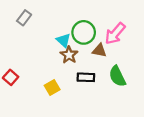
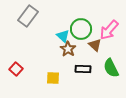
gray rectangle: (24, 18) -> (28, 16), size x1.5
brown triangle: (99, 50) -> (95, 45), turned 32
yellow square: (52, 87) -> (53, 78), turned 32

